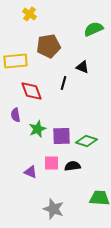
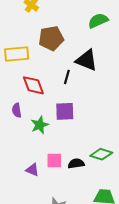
black triangle: (82, 67) -> (87, 60), size x1.6
purple square: (62, 136) -> (65, 111), moved
green diamond: (86, 141) -> (101, 154), moved

